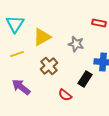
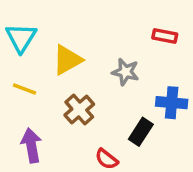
yellow line: (17, 54) -> (24, 89), turned 40
purple arrow: (21, 87) -> (31, 145), turned 42

